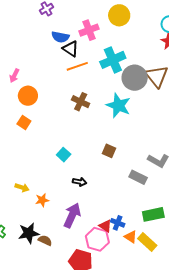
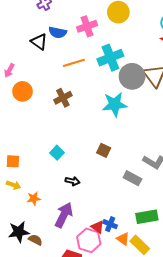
black triangle: (71, 49) -> (39, 42), moved
brown cross: (81, 102) -> (63, 98), moved, turned 36
cyan star: (118, 106) -> (115, 104), turned -30
orange square: (24, 122) -> (13, 161), moved, turned -32

